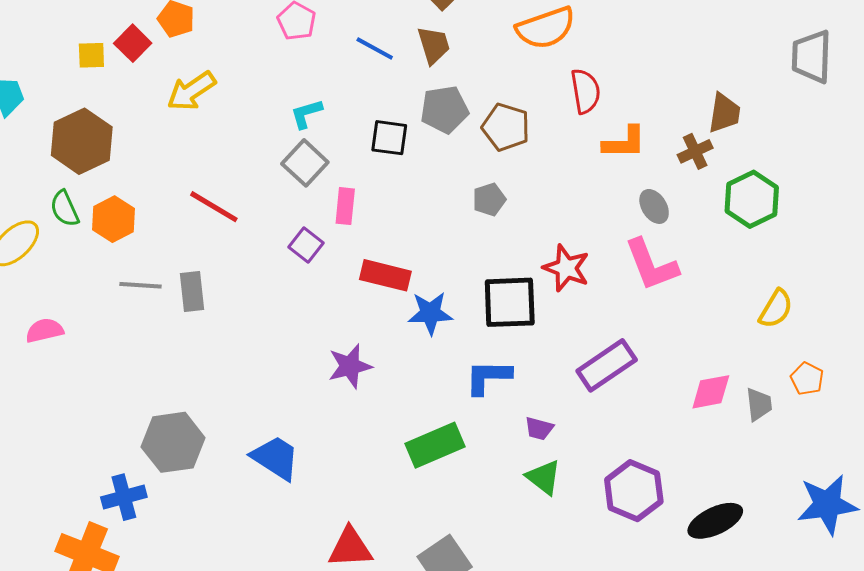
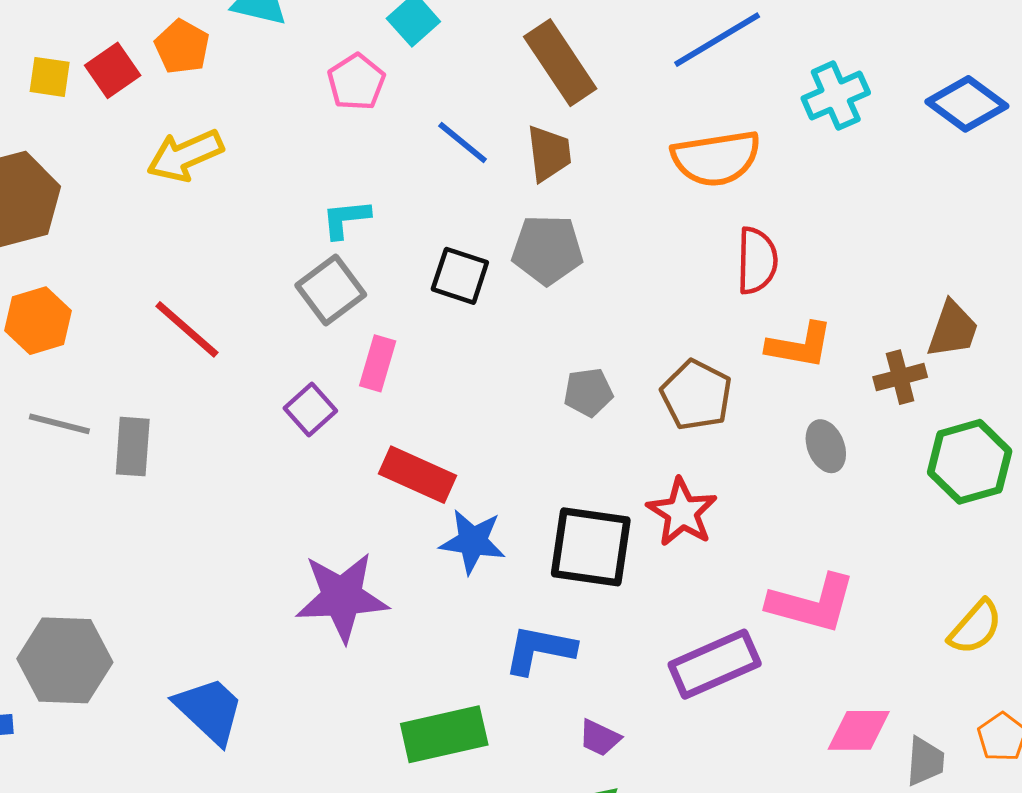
brown pentagon: (506, 127) -> (696, 395), moved
pink L-shape: (651, 265) -> (812, 603), moved, turned -64
purple star: (350, 366) -> (342, 597), size x1.4

